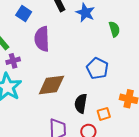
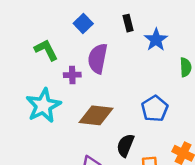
purple cross: (13, 61) -> (72, 75), moved

